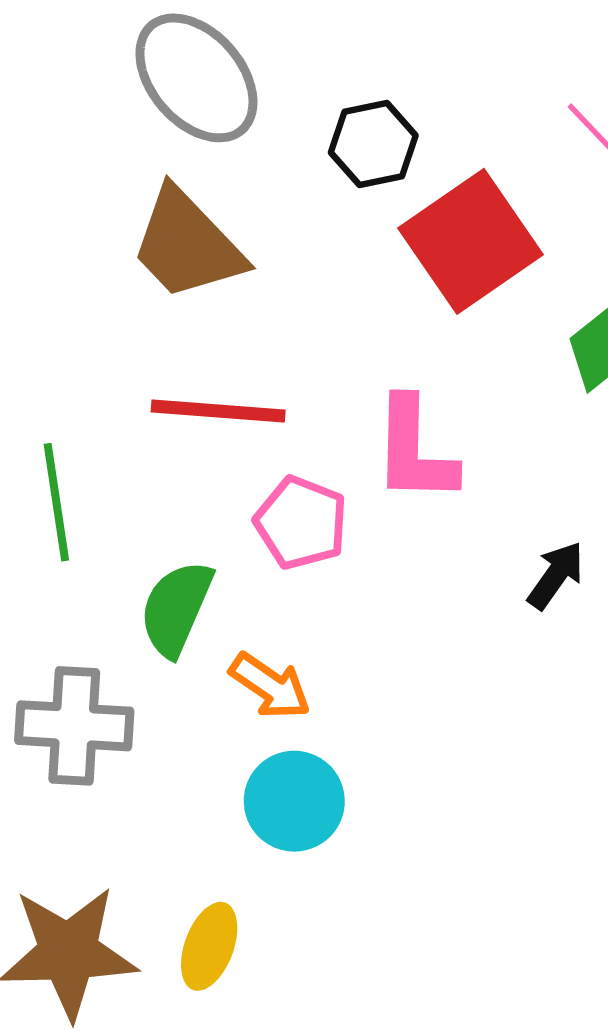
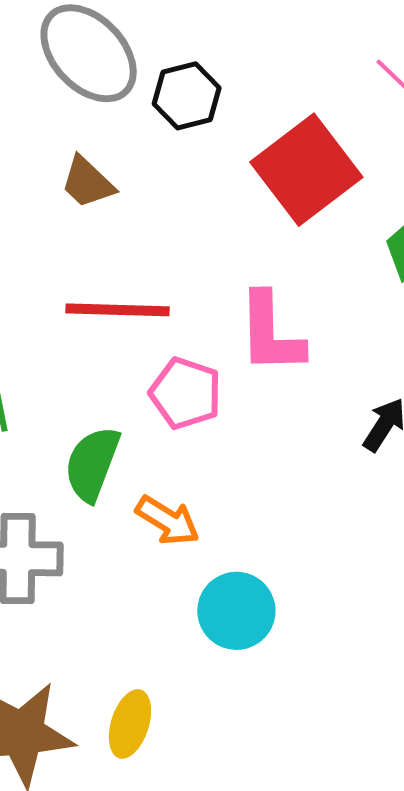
black hexagon: (373, 144) -> (187, 96), moved
brown trapezoid: (187, 245) -> (87, 182), size x0.6
cyan circle: (294, 801) -> (236, 611), moved

